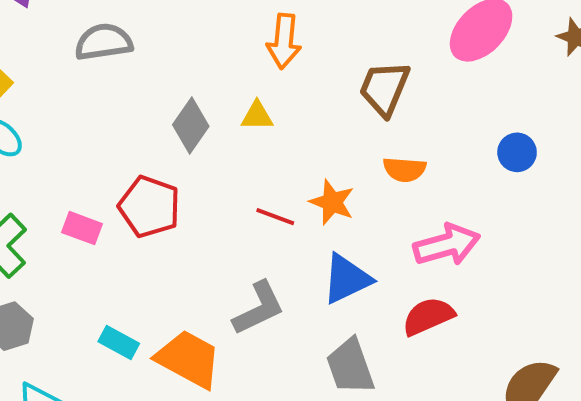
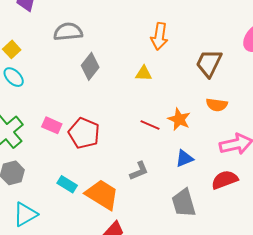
gray diamond: (191, 125) -> (90, 66), moved
red pentagon: (149, 207) -> (84, 133), moved
blue triangle: (347, 279) -> (184, 159), size x0.7
gray L-shape: (259, 308) -> (139, 171), size x0.7

